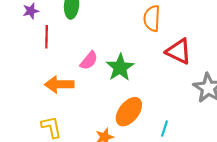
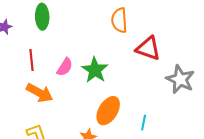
red line: (47, 37) -> (32, 60), moved
orange arrow: (59, 84) -> (40, 93), turned -144

